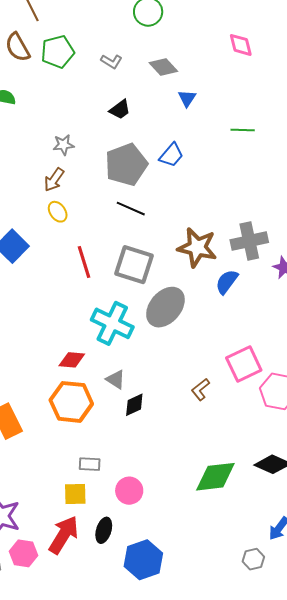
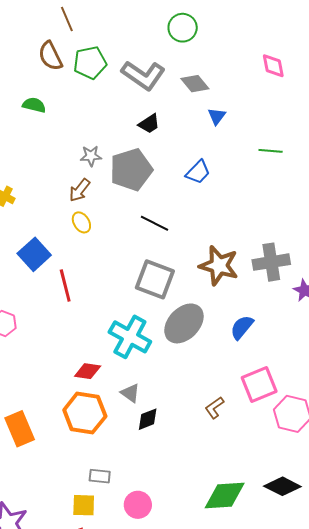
gray L-shape: (111, 61) -> (143, 75), size x2.0
gray pentagon: (126, 165) -> (131, 170), moved
red line: (84, 262) -> (65, 285), moved
blue semicircle: (227, 282) -> (242, 327), moved

